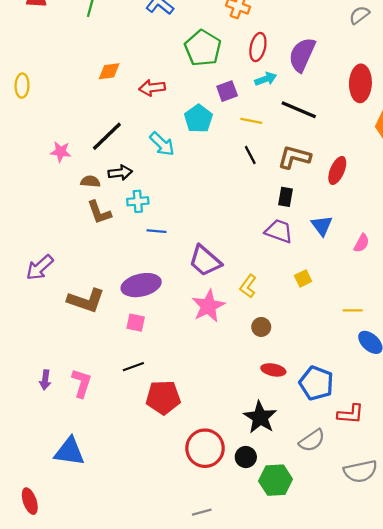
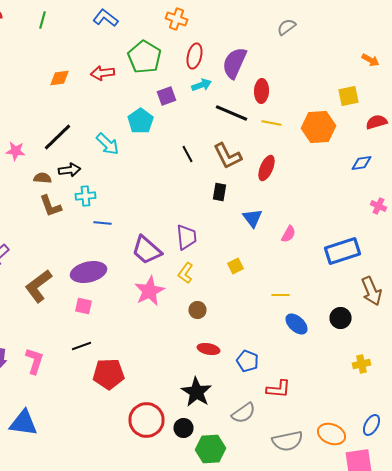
red ellipse: (360, 83) -> (262, 91), moved, size x0.7
red arrow: (152, 88) -> (102, 73), moved
yellow line: (251, 121) -> (272, 123), moved
brown L-shape: (294, 157) -> (228, 156), turned -132
purple trapezoid: (279, 231) -> (186, 237), moved, turned 64
brown L-shape: (86, 300) -> (38, 286), turned 124
blue pentagon: (316, 383) -> (248, 361), size x0.7

